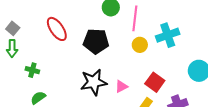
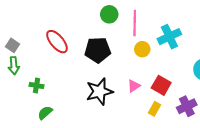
pink triangle: (121, 86) -> (134, 86), moved

